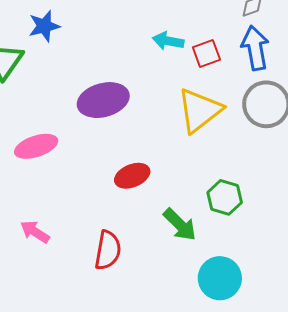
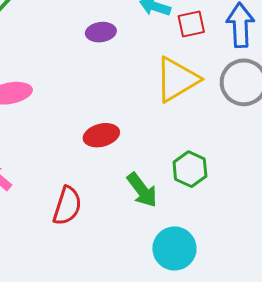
purple ellipse: (103, 100) -> (101, 32), moved, size x0.6

